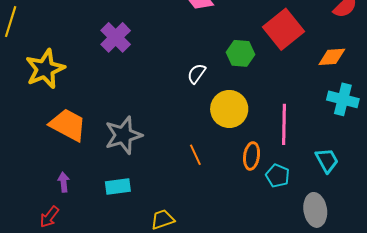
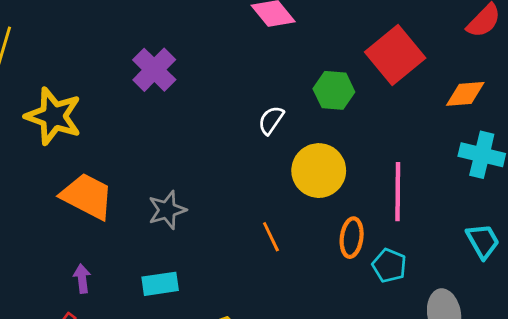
yellow star: (45, 69) -> (53, 116), turned -30
gray star: (123, 135) -> (167, 210), size x0.7
cyan trapezoid: (327, 160) -> (483, 241), moved

